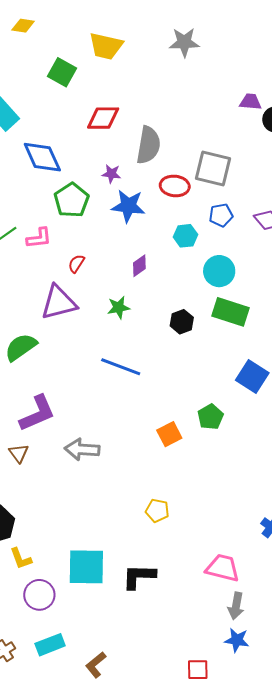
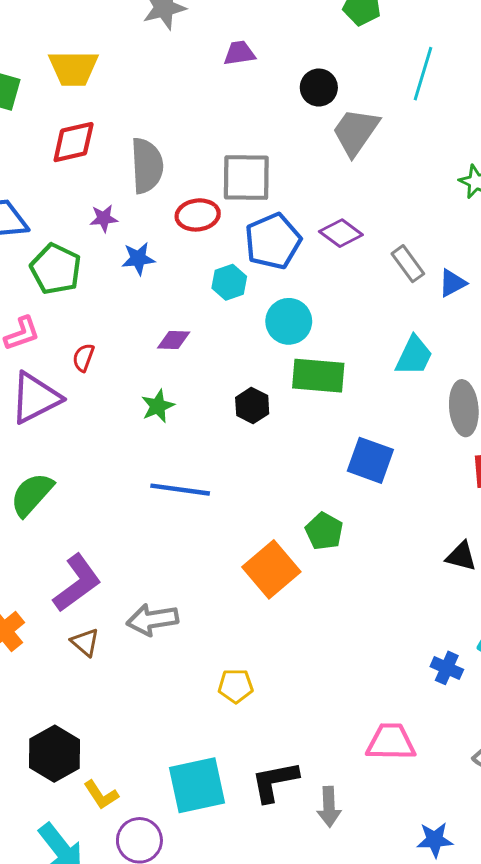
yellow trapezoid: (106, 46) -> (73, 68), moved
purple trapezoid: (250, 102) -> (239, 53), moved
blue star: (128, 206) -> (138, 259), size x0.7
blue pentagon: (221, 215) -> (273, 241), size x1.6
purple diamond: (139, 266) -> (174, 340), turned 50
purple triangle: (59, 303) -> (35, 398), moved
orange square: (169, 434) -> (271, 569), size x1.5
brown triangle: (19, 453) -> (85, 642), moved
yellow pentagon: (157, 511) -> (236, 686), moved
gray arrow: (236, 606) -> (329, 807), moved

